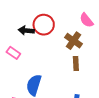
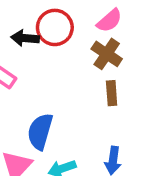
pink semicircle: (86, 20) -> (109, 21), moved, turned -91

